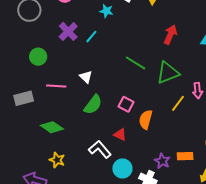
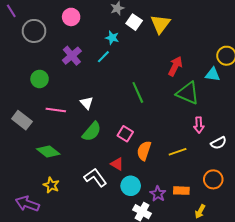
cyan line: (91, 37) -> (103, 57), moved
green line: (135, 63) -> (138, 92), turned 30
green triangle: (168, 73) -> (188, 93), moved, turned 40
gray rectangle: (24, 98) -> (22, 120), turned 48
yellow line: (178, 103) -> (178, 152), moved, turned 30
cyan circle: (122, 168) -> (131, 186), moved

